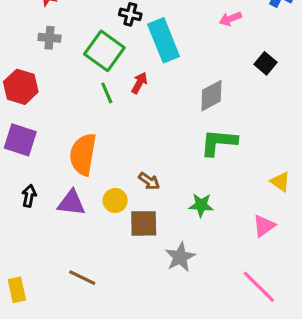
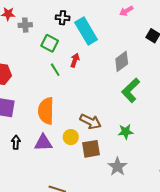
gray cross: (50, 38) -> (25, 25), moved
green square: (104, 51) -> (50, 43), size x0.7
green L-shape: (219, 142) -> (131, 90), turned -40
brown arrow: (149, 181) -> (90, 121), size x1.5

